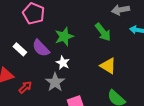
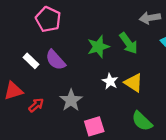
green star: (64, 37) -> (98, 47), moved
white star: (63, 63) -> (110, 81), moved

